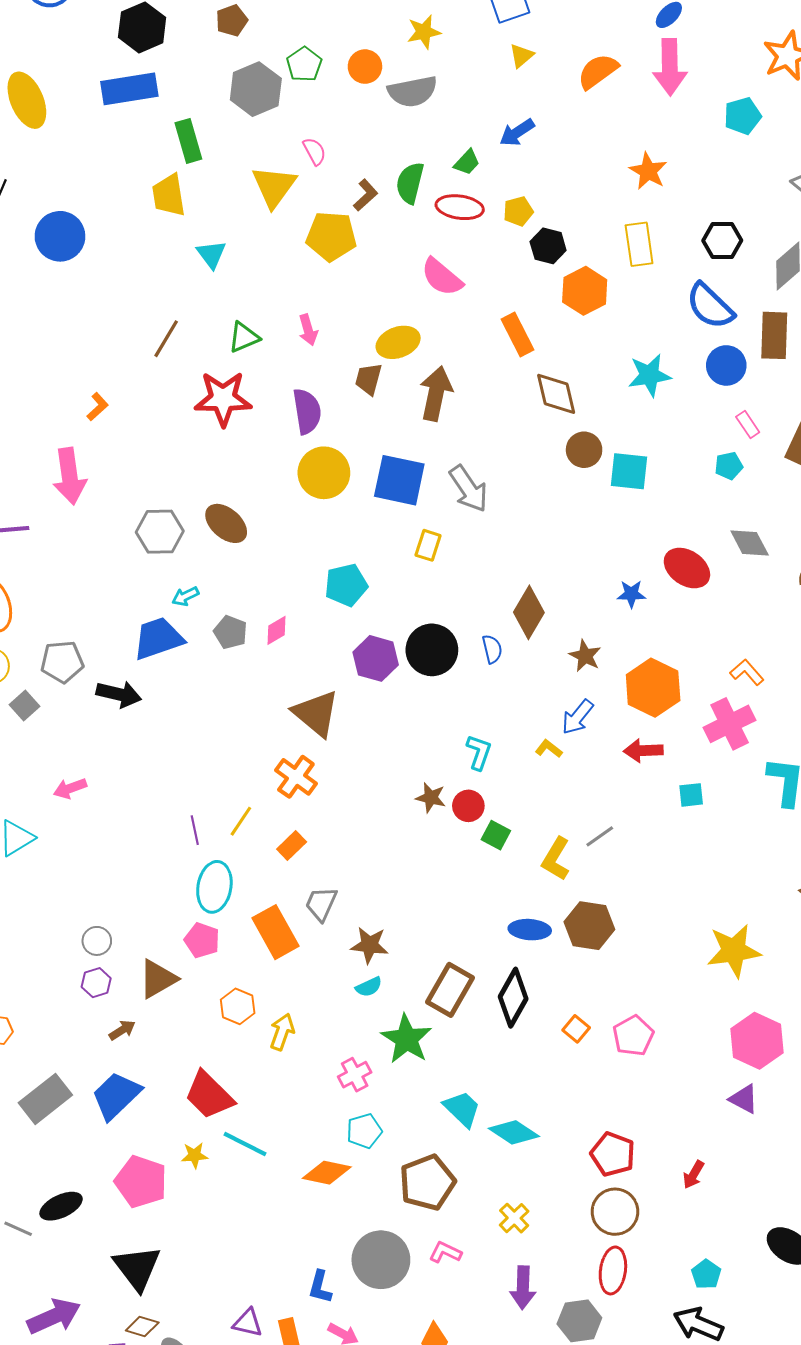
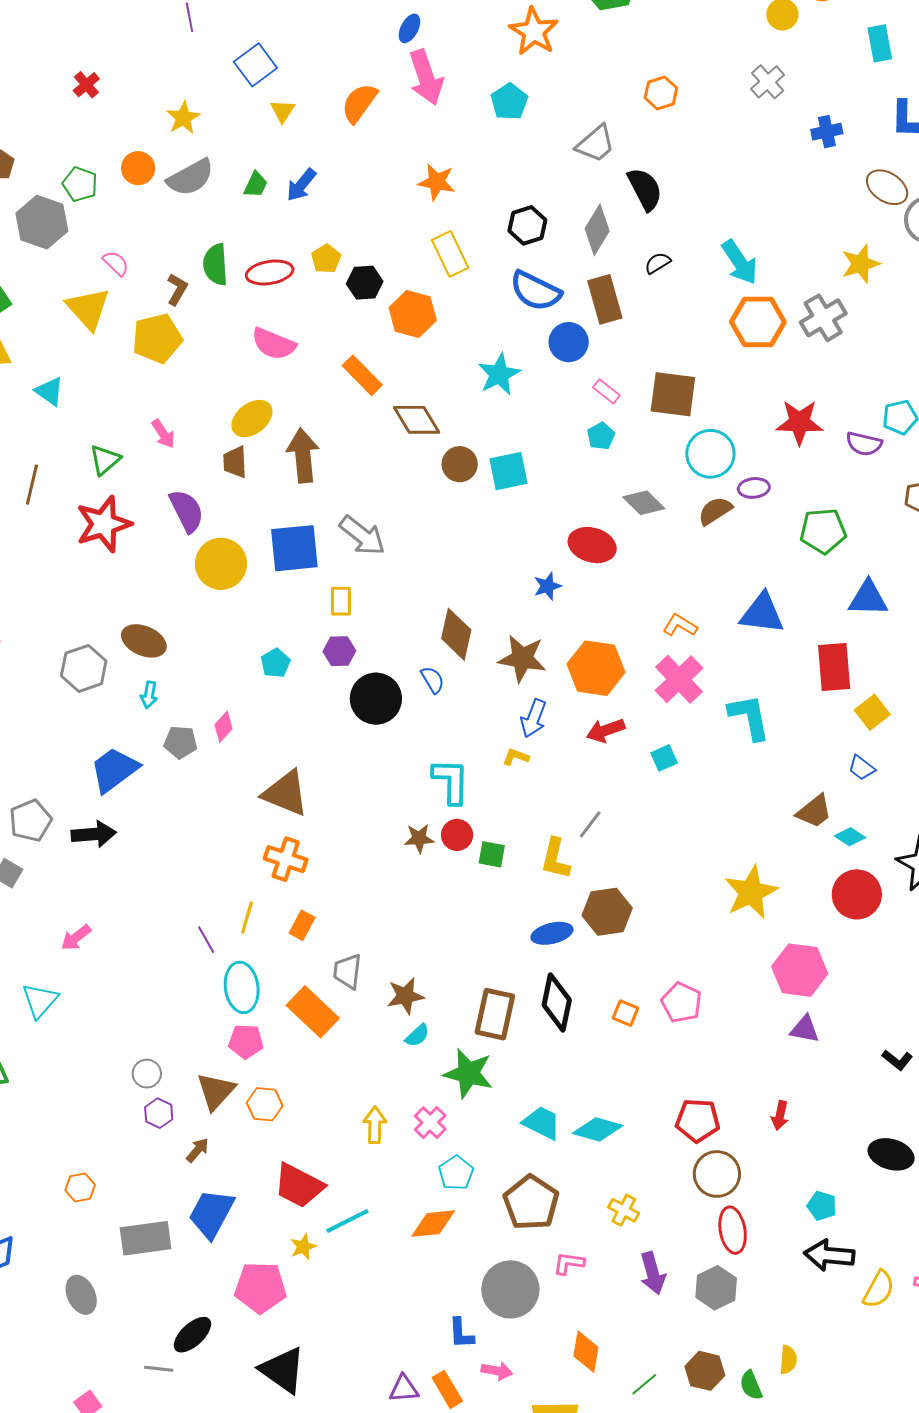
green trapezoid: (467, 162) -> (256, 185), moved
cyan pentagon: (346, 585) -> (276, 663), size x0.7
cyan arrow: (185, 596) -> (149, 695), moved, turned -36
brown star: (585, 656) -> (522, 658), size x1.5
purple hexagon: (376, 658) -> (339, 651), moved, size x0.7
cyan L-shape: (479, 752) -> (451, 781), size x1.4
orange hexagon: (238, 1006) -> (265, 1104), moved
yellow arrow: (282, 1032) -> (375, 1125), moved
gray rectangle: (45, 1099) -> (146, 1238), turned 48
cyan line: (245, 1144) -> (348, 1221), turned -36

